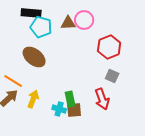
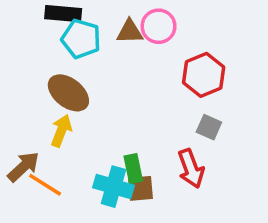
orange line: (13, 81) -> (45, 185), moved
yellow arrow: (33, 99) -> (61, 131), moved
cyan cross: (59, 109) -> (113, 187), size x1.5

